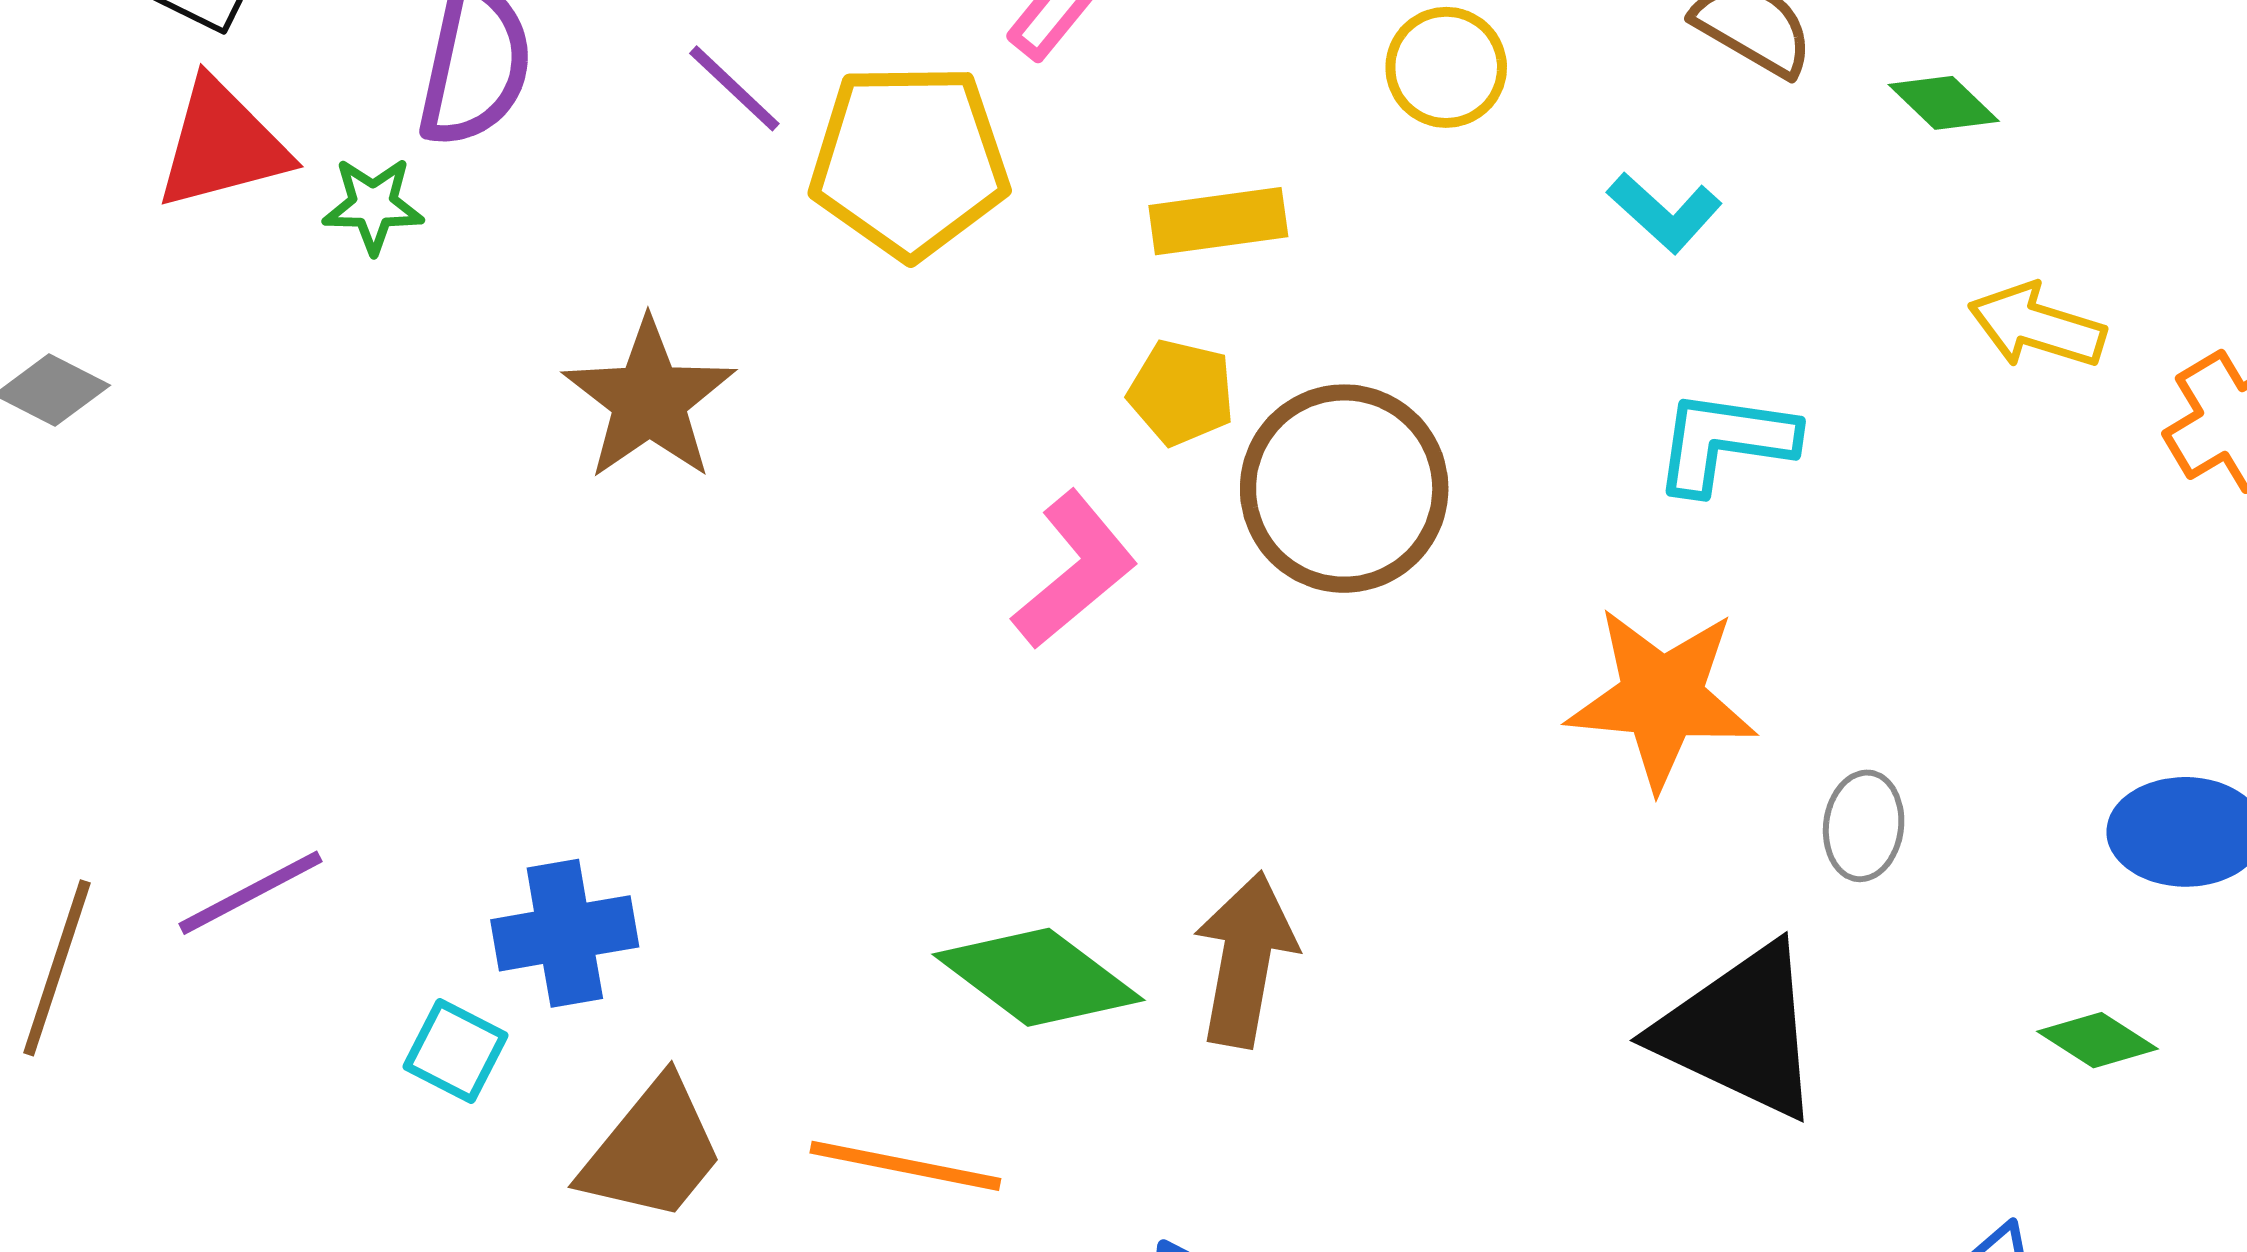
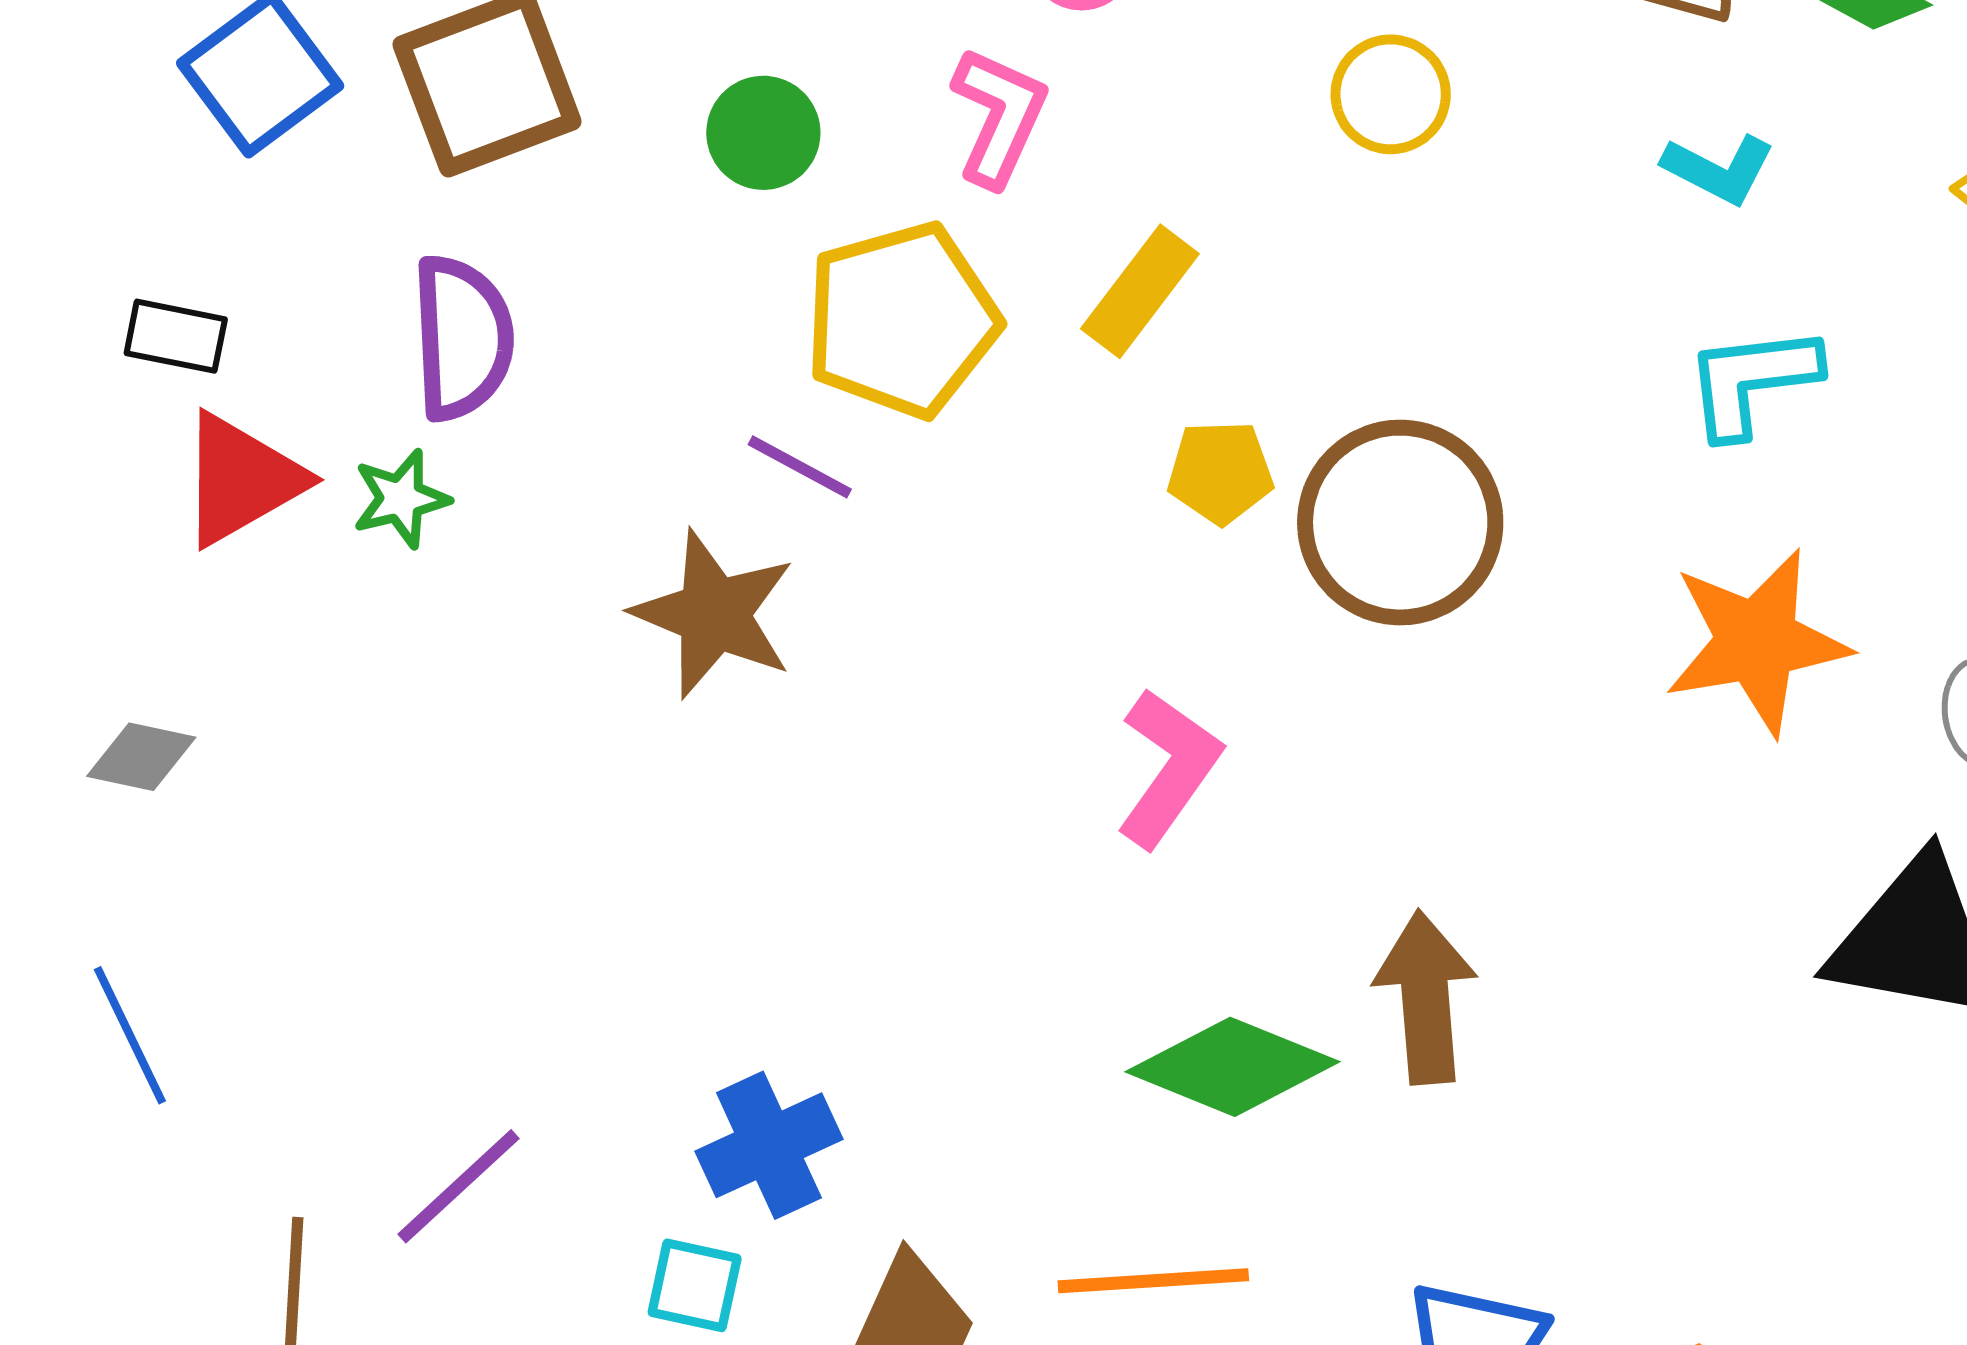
purple line: (734, 88) -> (800, 467), moved
cyan L-shape: (1665, 212) -> (1719, 169), moved
yellow rectangle: (1218, 221) -> (1140, 291), moved, turned -30
pink L-shape: (1075, 570) -> (1168, 768), moved

